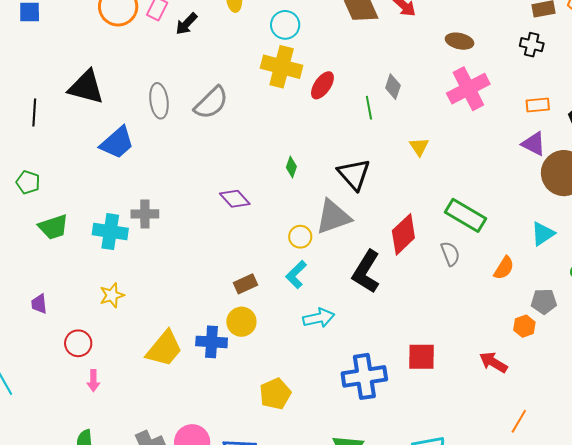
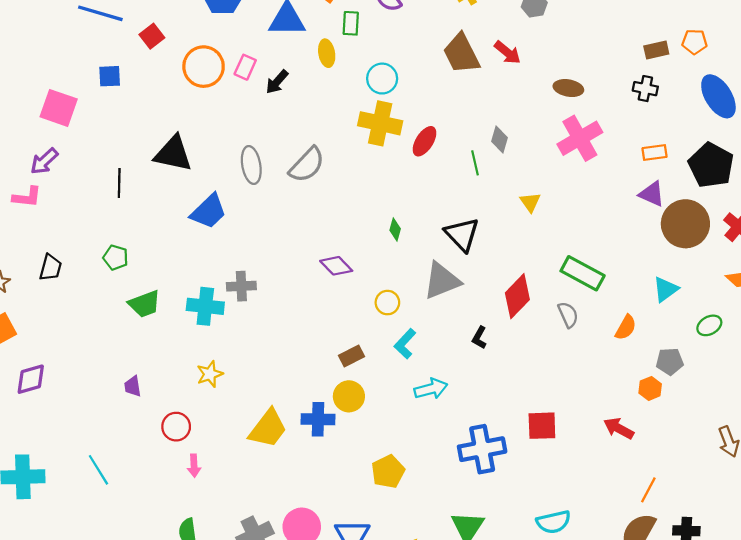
yellow circle: (300, 237) -> (387, 303), moved
black L-shape: (366, 272) -> (479, 338), size x0.5

